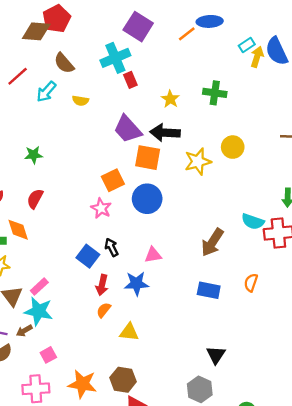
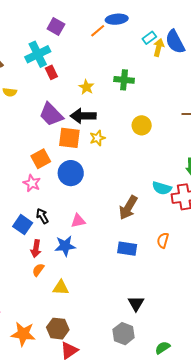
purple square: (138, 27) -> (56, 27), size x0.7
yellow star: (198, 162) -> (97, 138), moved, size x0.7

